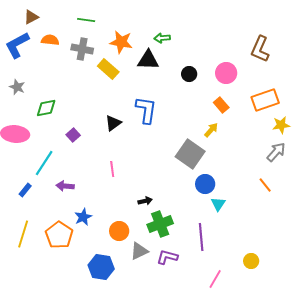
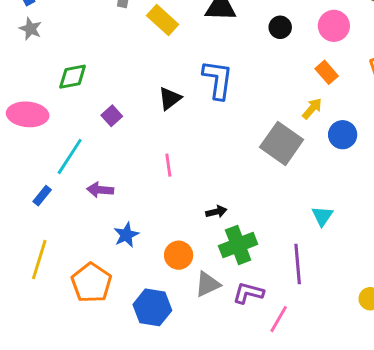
gray star: (17, 87) -> (30, 29), moved
blue circle: (205, 184) -> (343, 135), moved
orange pentagon: (59, 235) -> (91, 283), moved
pink line: (215, 279) -> (279, 319), moved

